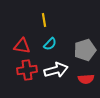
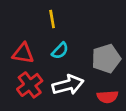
red cross: (27, 70) -> (30, 85), turned -30

